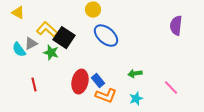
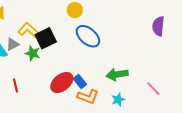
black square: (64, 38) -> (46, 38), turned 30
green arrow: (135, 74) -> (117, 74), size x1.5
red ellipse: (80, 82) -> (62, 82), turned 40

